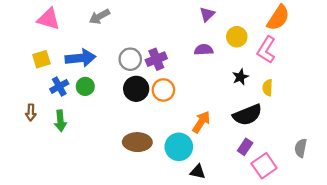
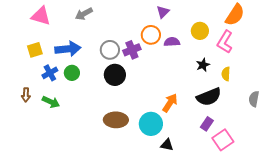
purple triangle: (207, 14) -> (163, 12), moved
orange circle: (163, 90) -> (151, 35), moved
green arrow: (60, 121) -> (51, 102), turned -60
gray semicircle: (301, 148) -> (254, 99), moved

